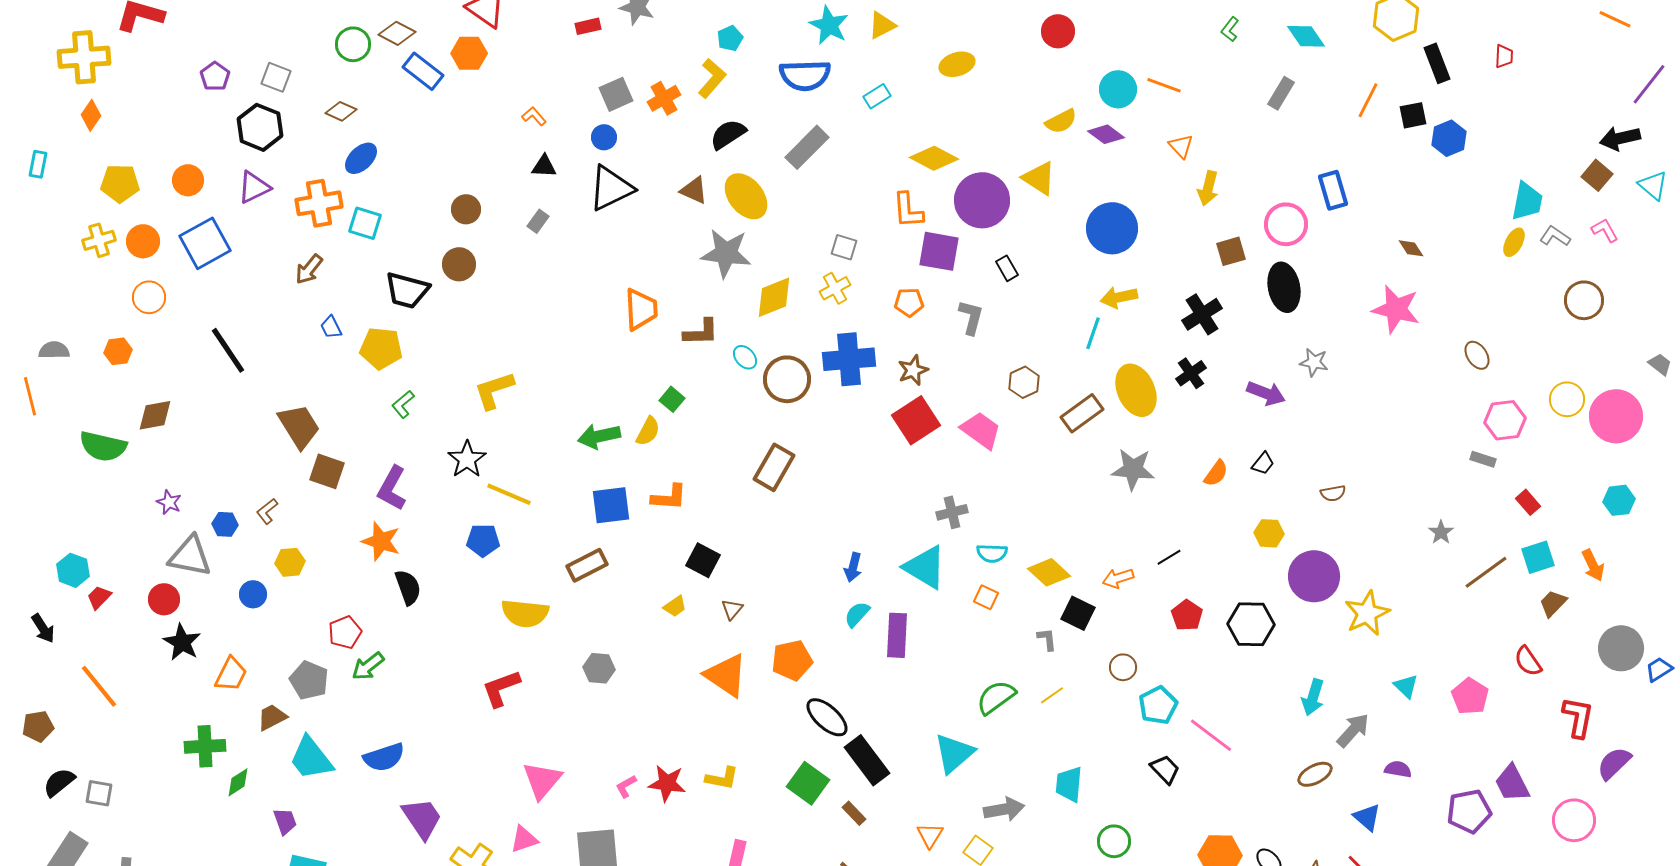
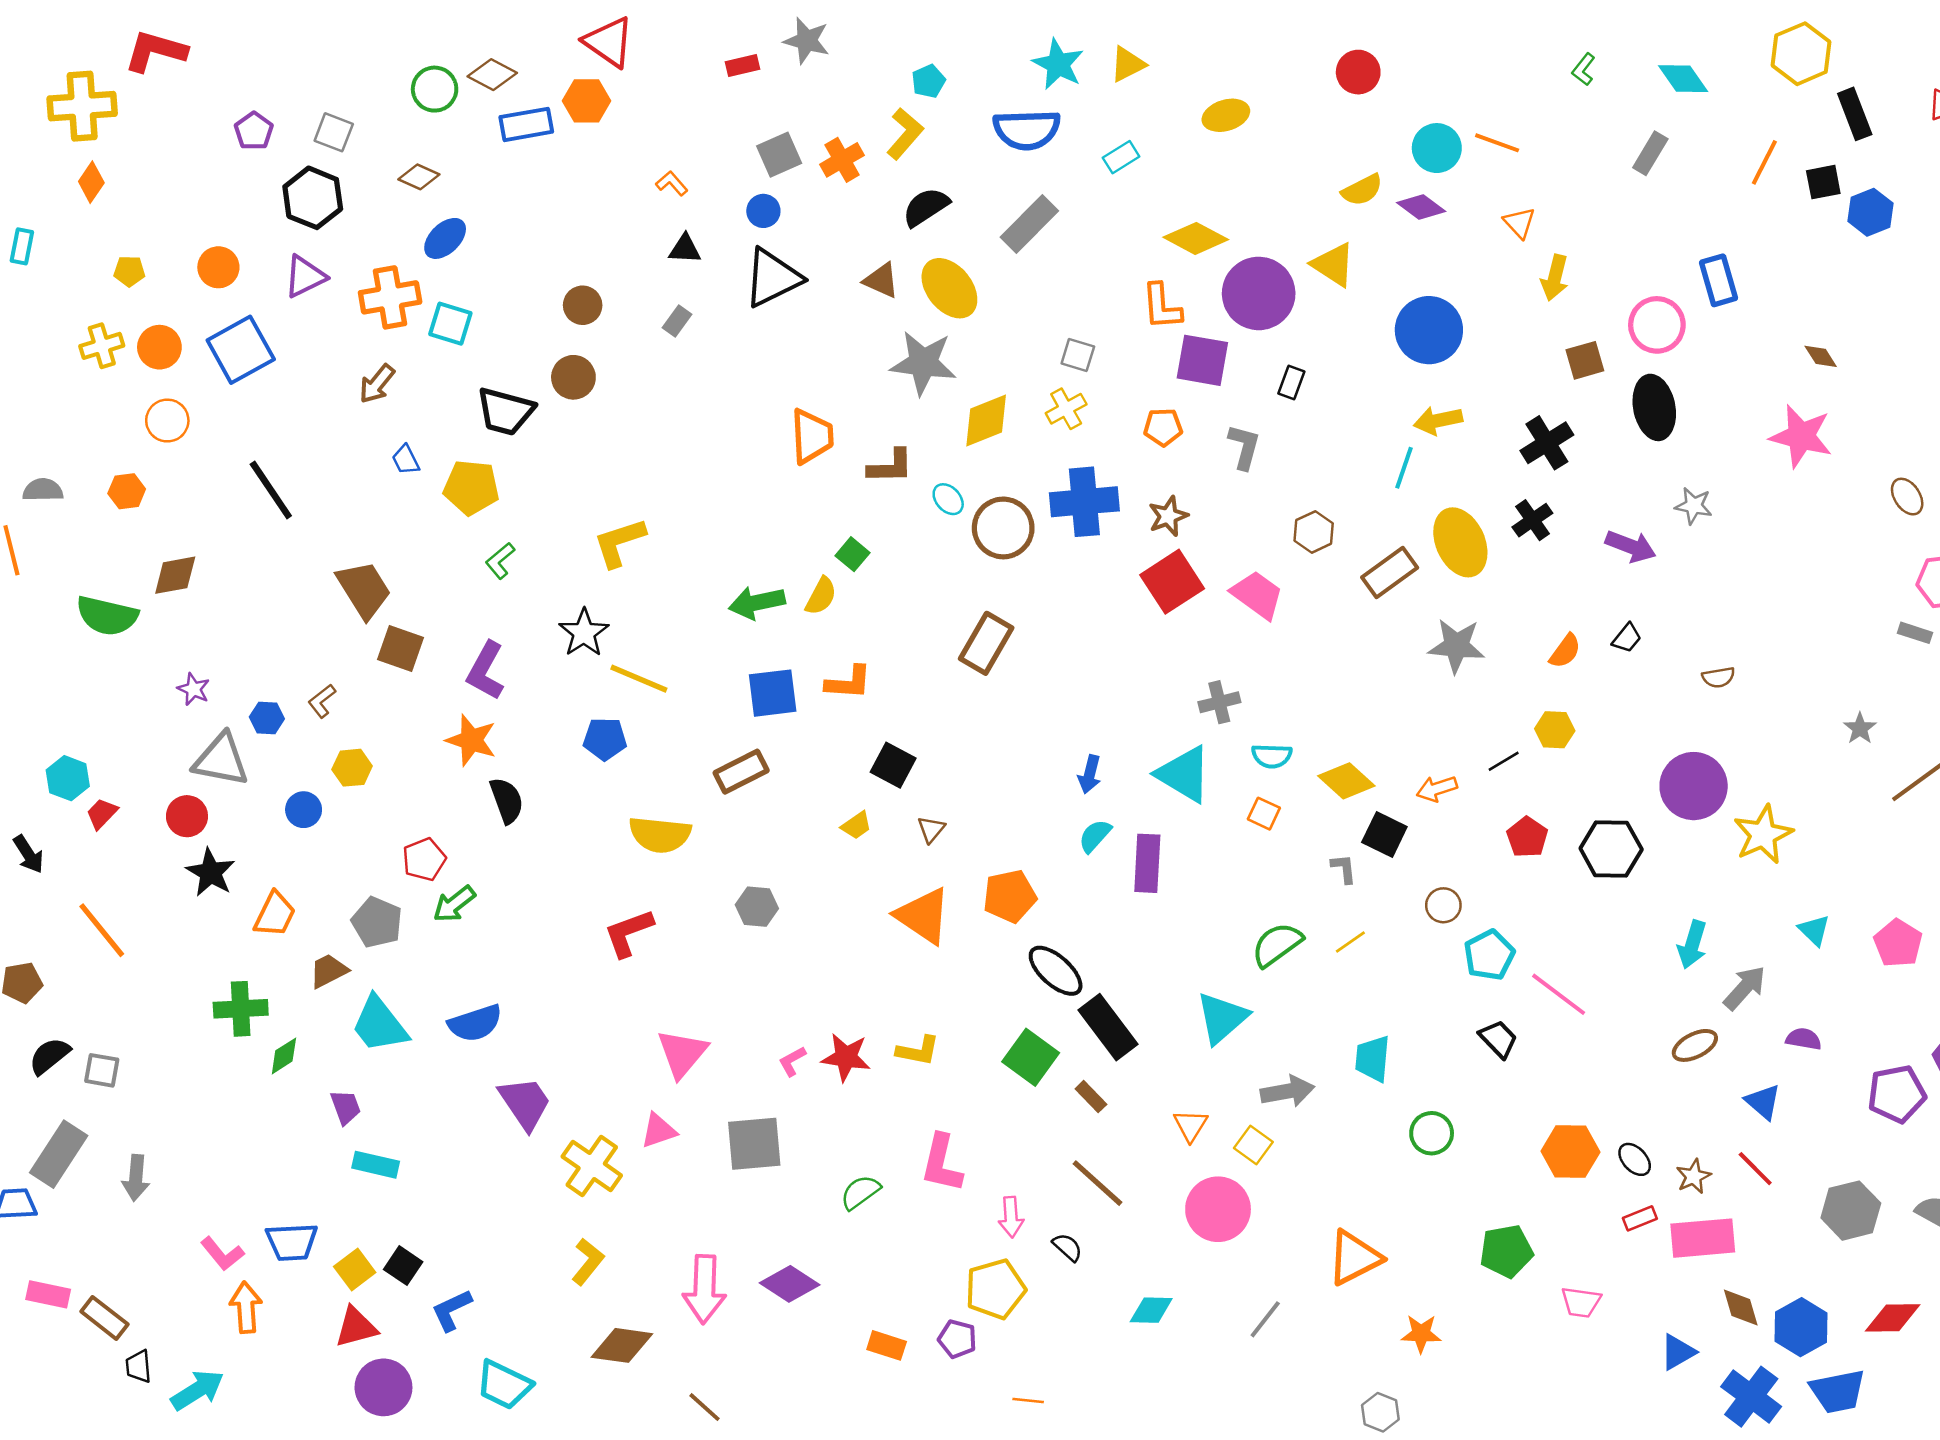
blue rectangle: (423, 71) -> (526, 124), turned -48
yellow pentagon: (120, 183) -> (129, 271), size x0.6
black rectangle: (1007, 268) -> (1291, 383), turned 50
yellow hexagon: (1269, 533) -> (1555, 730), moved

